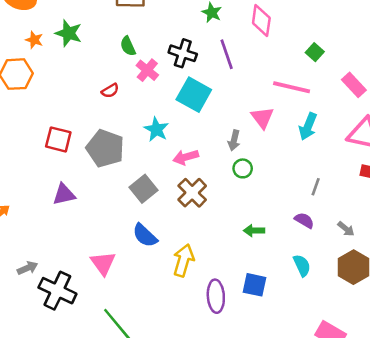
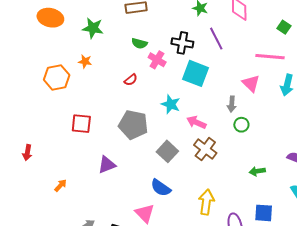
green star: (69, 33) -> (93, 28), moved
orange star: (34, 40) -> (85, 61), moved
green semicircle: (128, 46) -> (139, 43), turned -42
red square: (58, 139) -> (81, 124), moved
pink arrow: (186, 157) -> (196, 122), turned 48
blue semicircle: (145, 235) -> (161, 188), moved

